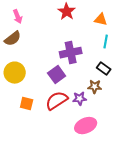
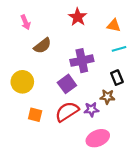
brown semicircle: (13, 39) -> (43, 46), moved
cyan line: (106, 42) -> (119, 49), turned 64
black rectangle: (104, 69) -> (117, 78), turned 32

